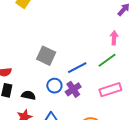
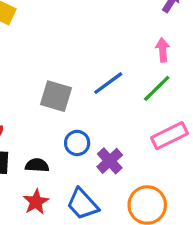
blue line: (77, 68) -> (108, 83), moved
purple cross: (73, 89) -> (110, 161), moved

